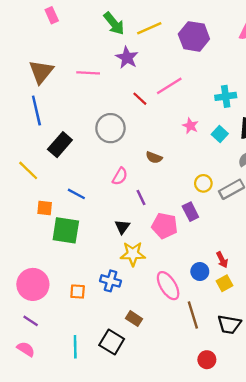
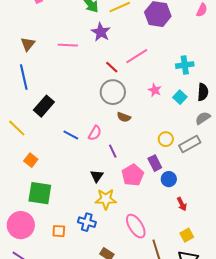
brown triangle: (41, 72) -> (28, 44), size x0.7
gray circle: (110, 128) -> (113, 92), moved
blue line: (76, 194) -> (71, 135), moved
orange square: (45, 208) -> (31, 160), turned 32
pink pentagon: (165, 226) -> (133, 175), turned 30
green square: (66, 230) -> (40, 193), moved
blue circle: (200, 272) -> (169, 179), moved
yellow square: (224, 283) -> (187, 235), moved

